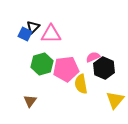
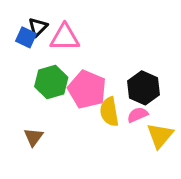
pink semicircle: (93, 57) -> (138, 115), moved
pink pentagon: (66, 69) -> (87, 89), turned 30

